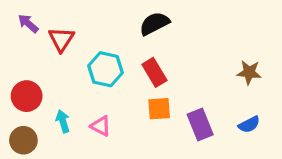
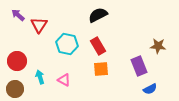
purple rectangle: (200, 124) -> (139, 66), moved
blue semicircle: (249, 124) -> (150, 89), moved

